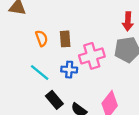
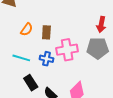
orange semicircle: (42, 38) -> (27, 29), turned 48
cyan line: (40, 72) -> (21, 58), turned -30

